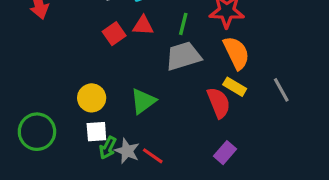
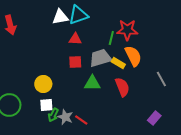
green line: (183, 24) -> (111, 38), moved
red square: (114, 34) -> (75, 62), moved, turned 32
yellow rectangle: (235, 87) -> (118, 63), moved
green triangle: (143, 101) -> (92, 83), moved, turned 36
purple rectangle: (225, 153) -> (154, 118), moved

